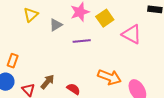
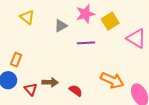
yellow triangle: (31, 15) -> (27, 17), moved, turned -42
brown arrow: (47, 82) -> (50, 82), turned 49

